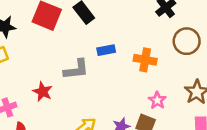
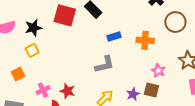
gray L-shape: (76, 69) -> (105, 64), moved
red star: (43, 92) -> (67, 91), moved

